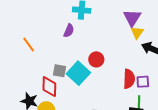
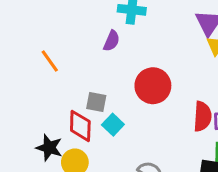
red circle: (96, 59) -> (153, 86), size x1.5
cyan square: (78, 73) -> (113, 125), moved, size x0.6

